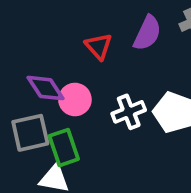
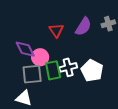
gray square: (30, 133) -> (32, 74), moved
green rectangle: (64, 148) -> (53, 70), moved

